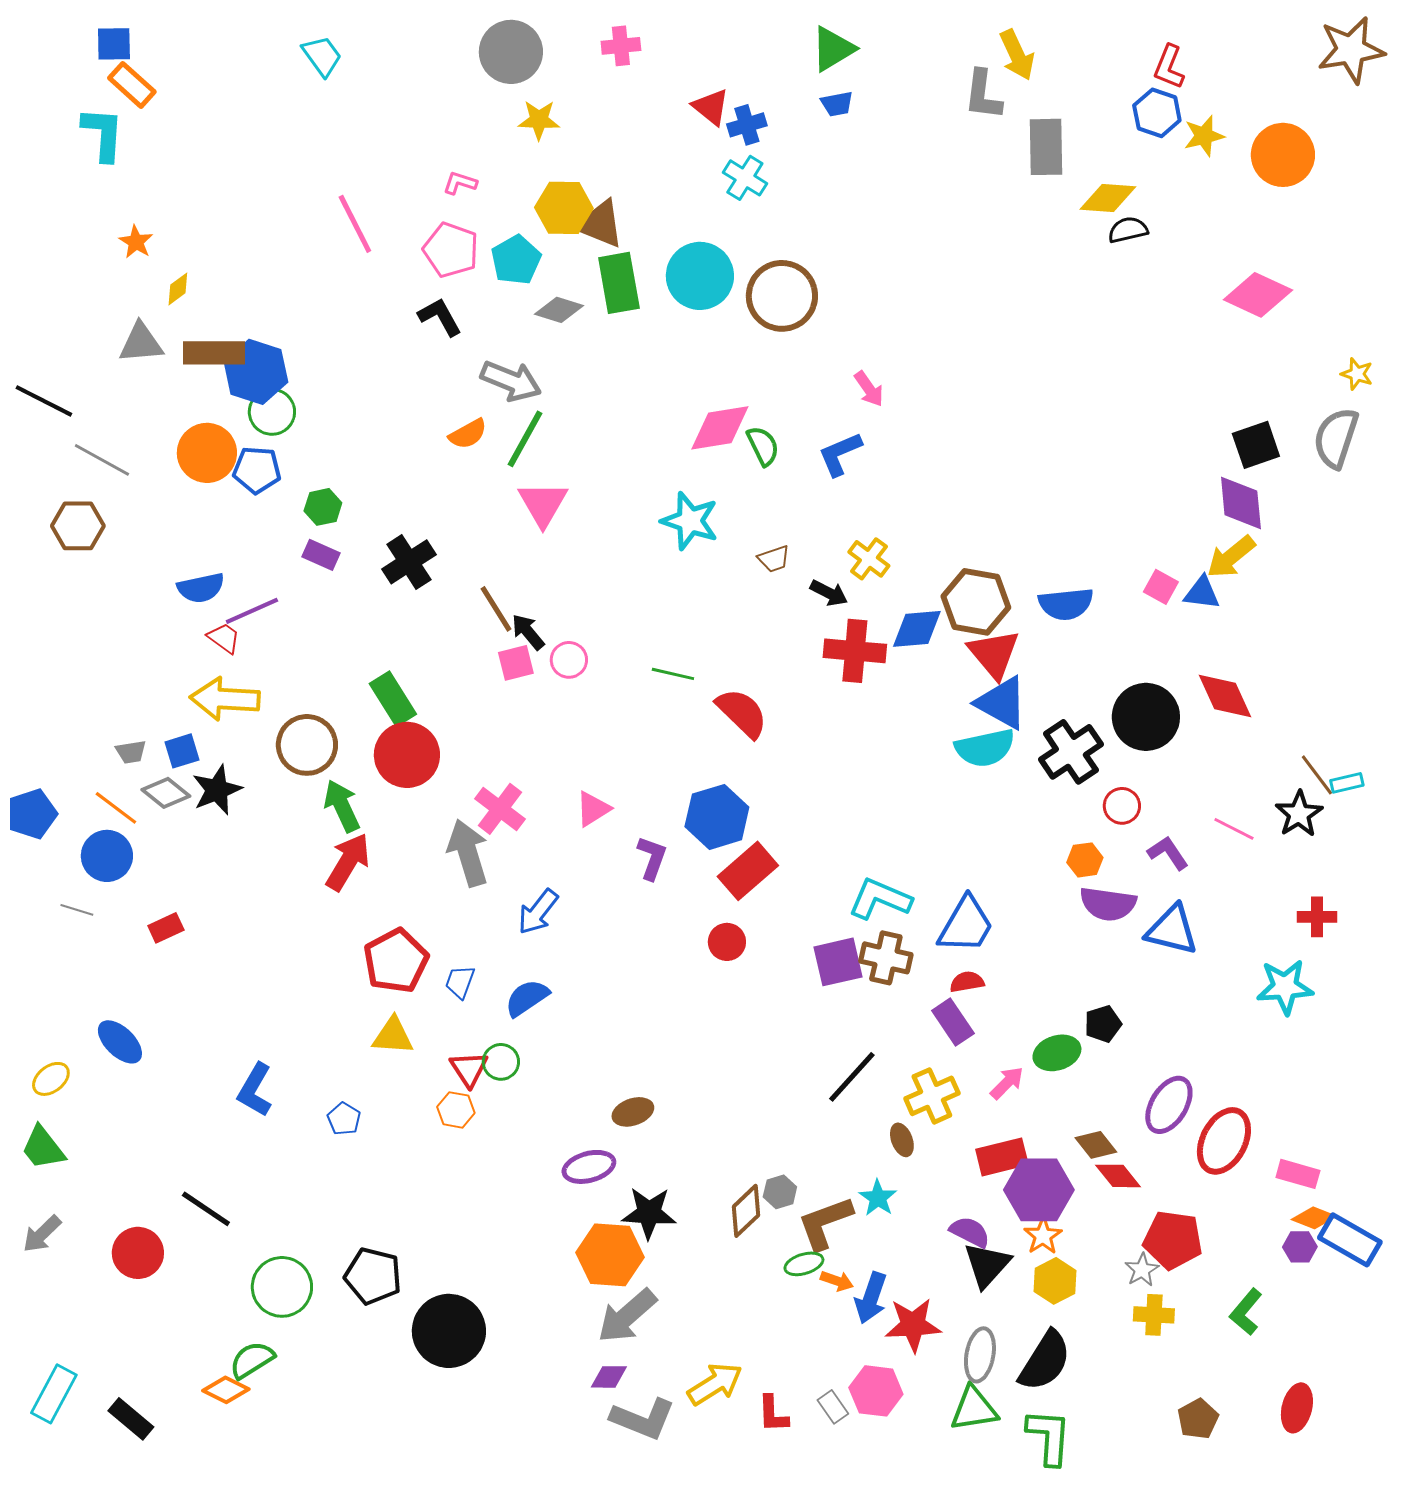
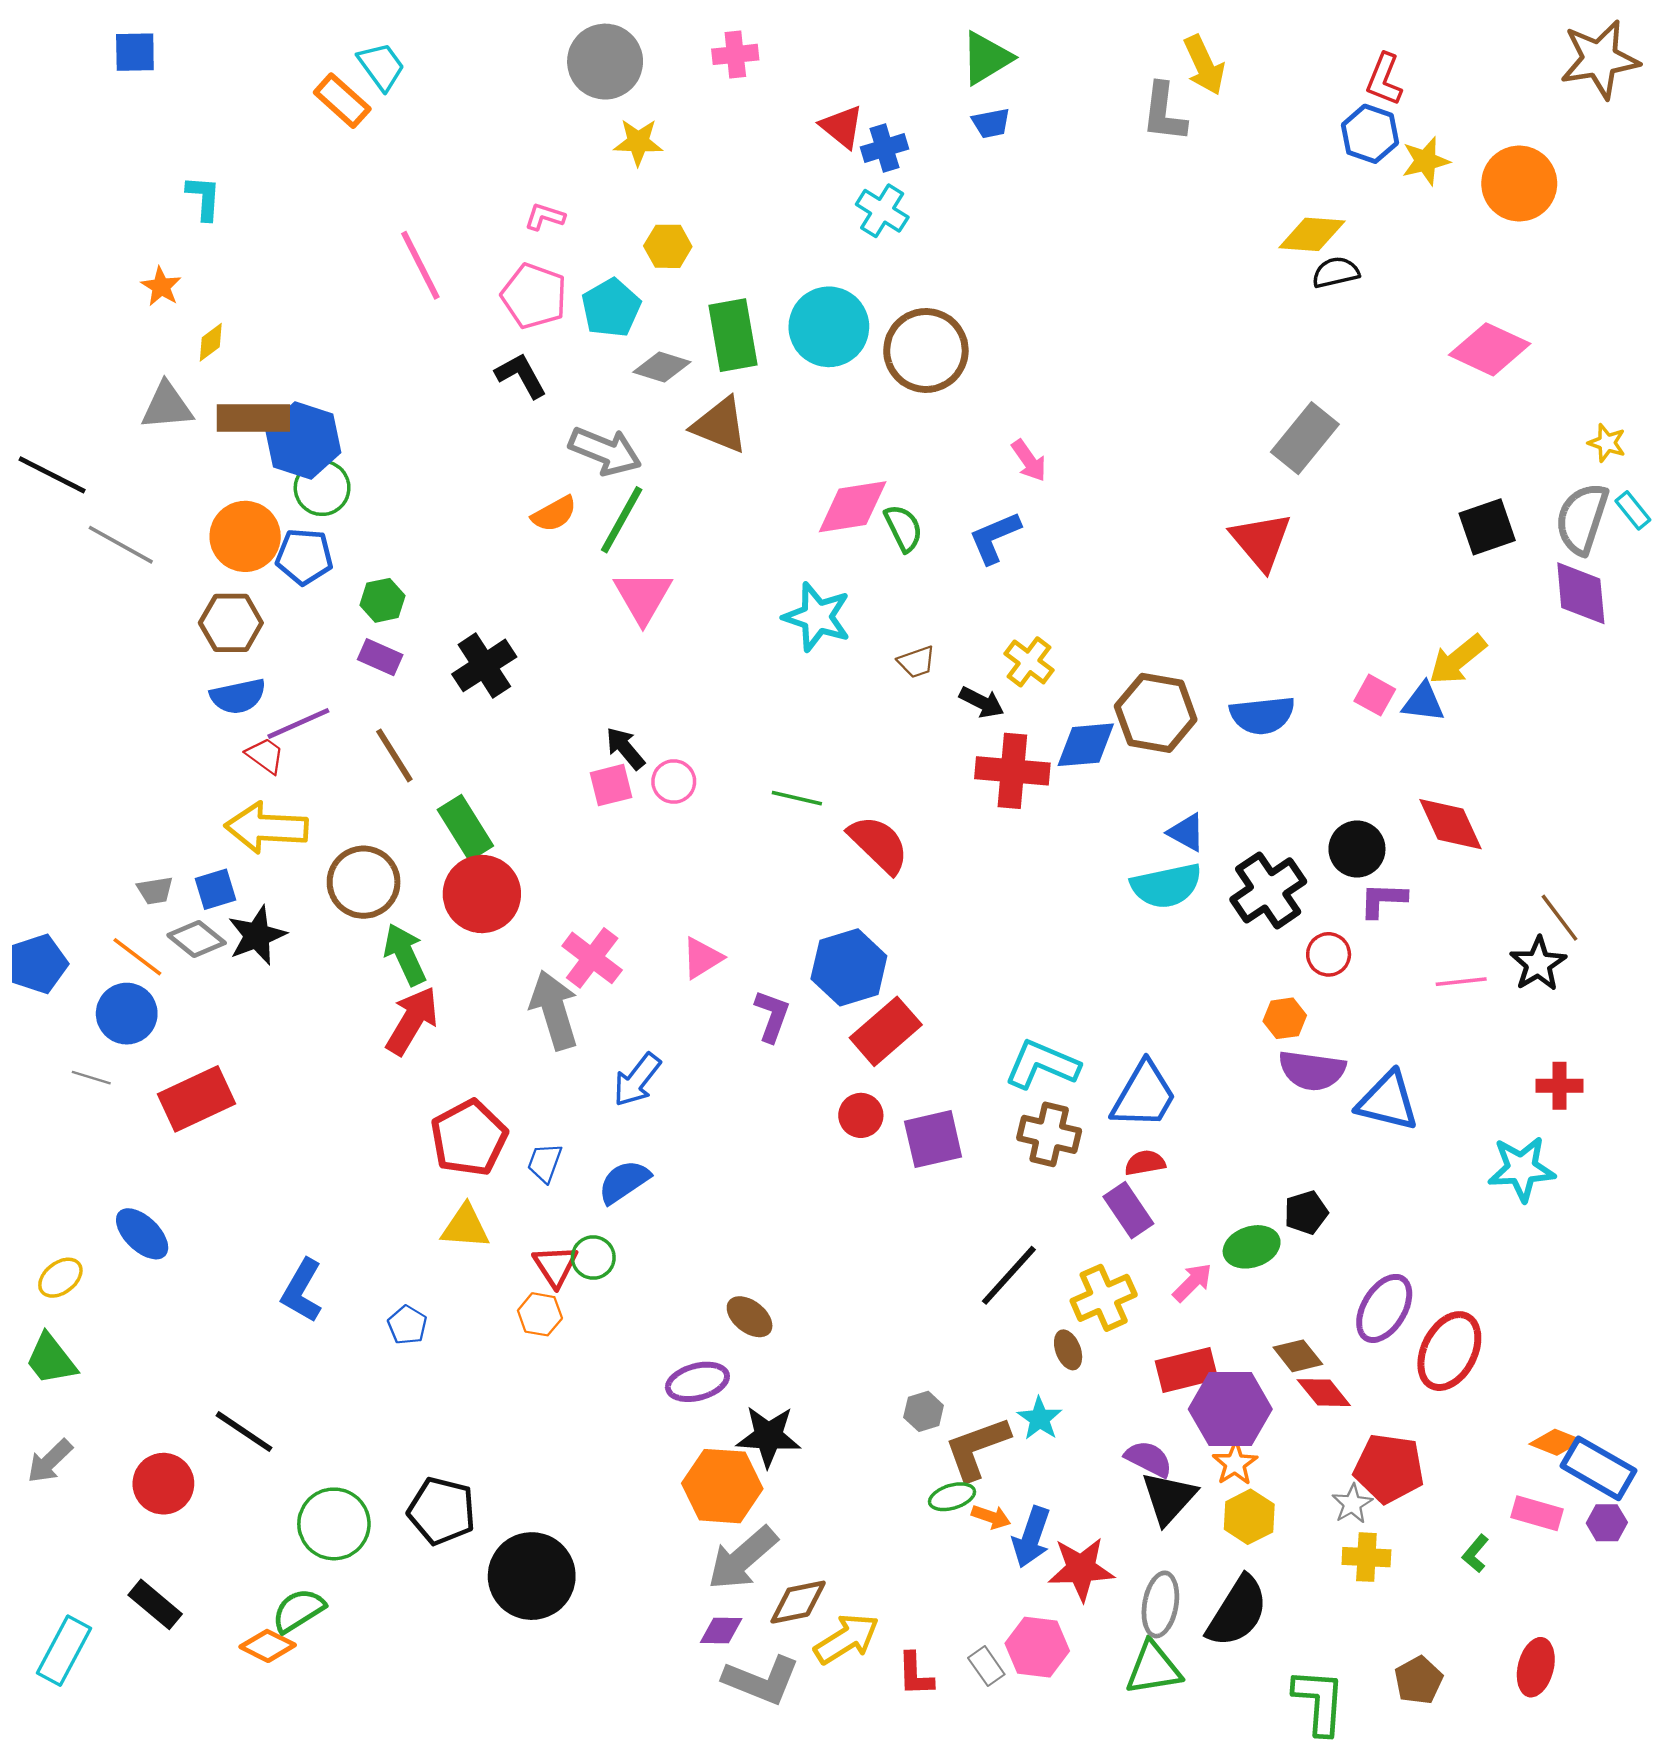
orange rectangle: (132, 85) -> (342, 101), moved
cyan L-shape: (103, 134) -> (204, 198), moved, size x0.7
gray rectangle: (1046, 147) -> (1305, 438), moved, turned 40
yellow hexagon: (564, 208) -> (668, 246), size x0.7
brown triangle: (600, 224) -> (720, 425), moved
purple diamond: (1241, 503) -> (1581, 593), moved
brown hexagon: (78, 526) -> (231, 623), moved
brown line: (496, 609) -> (394, 755), moved
red triangle: (994, 654) -> (1261, 541), moved
blue triangle: (1002, 703) -> (1186, 832), size x0.6
black circle: (1146, 717) -> (1357, 849), size x0.7
cyan rectangle: (1347, 783) -> (1633, 510), moved, turned 64
pink line: (1234, 829) -> (1461, 982), turned -33
purple L-shape: (1168, 853) -> (1383, 900), moved, turned -54
red rectangle: (166, 928) -> (197, 1099), size x1.8
purple square: (838, 962) -> (933, 1139), moved
brown ellipse: (633, 1112) -> (750, 1317), turned 57
pink rectangle: (1298, 1174) -> (1537, 1513), moved
brown diamond: (746, 1211) -> (798, 1602), moved, turned 32
purple hexagon: (1300, 1247) -> (1607, 1523), moved
green L-shape: (1246, 1312) -> (1475, 1554), size x0.7
black rectangle: (131, 1419) -> (155, 1604), moved
green L-shape: (1049, 1437) -> (1319, 1702), moved

